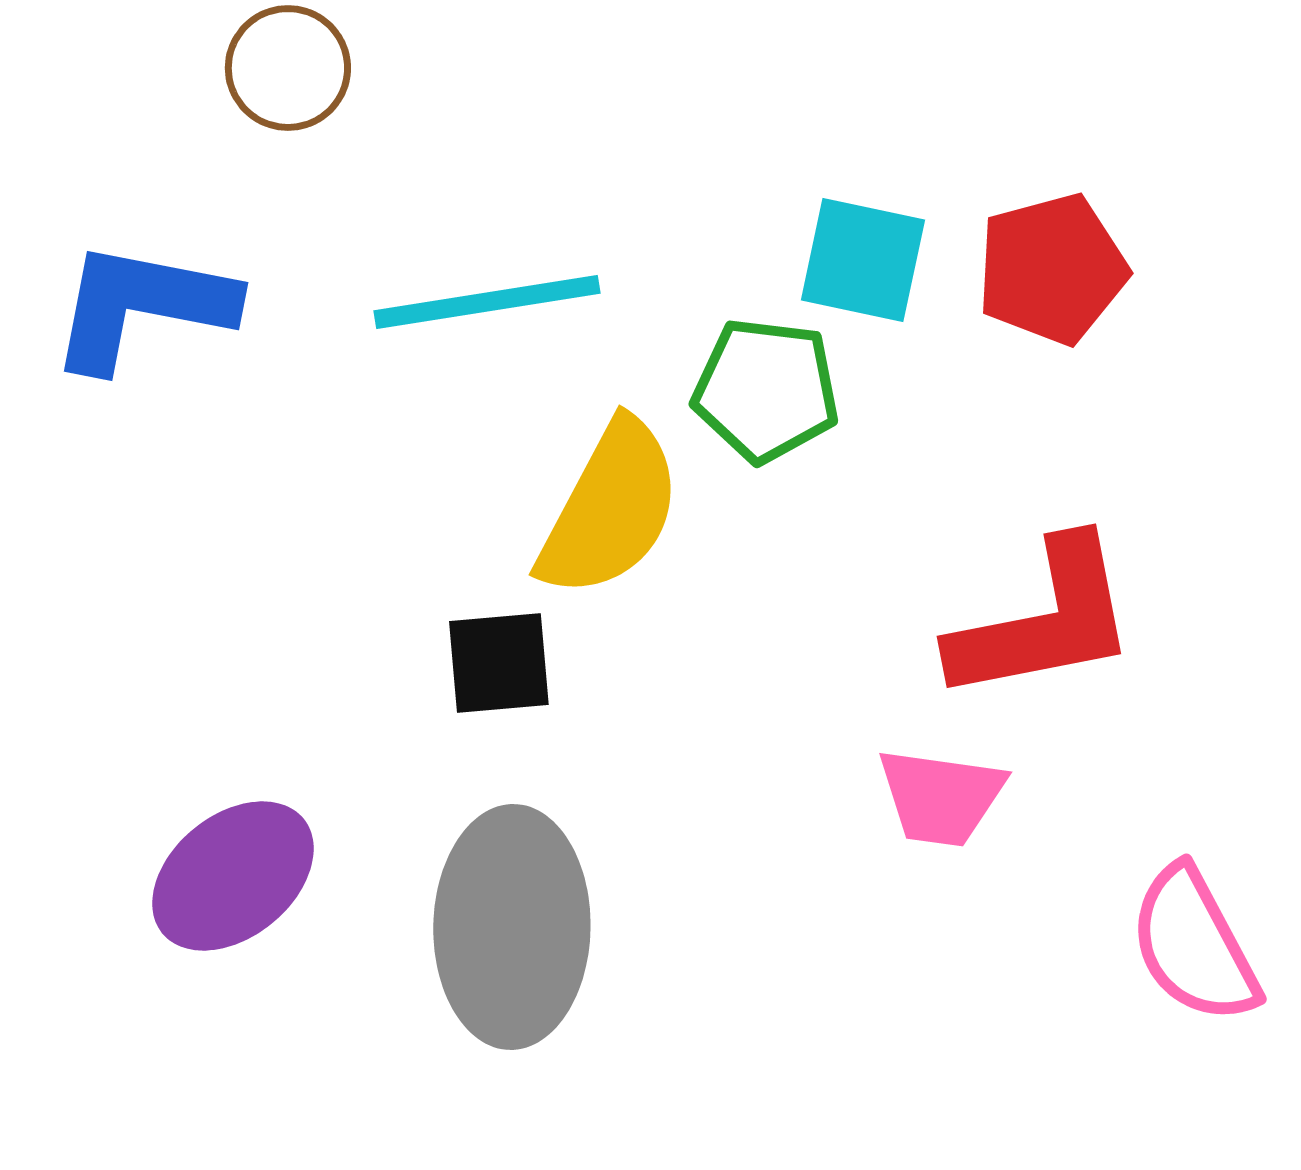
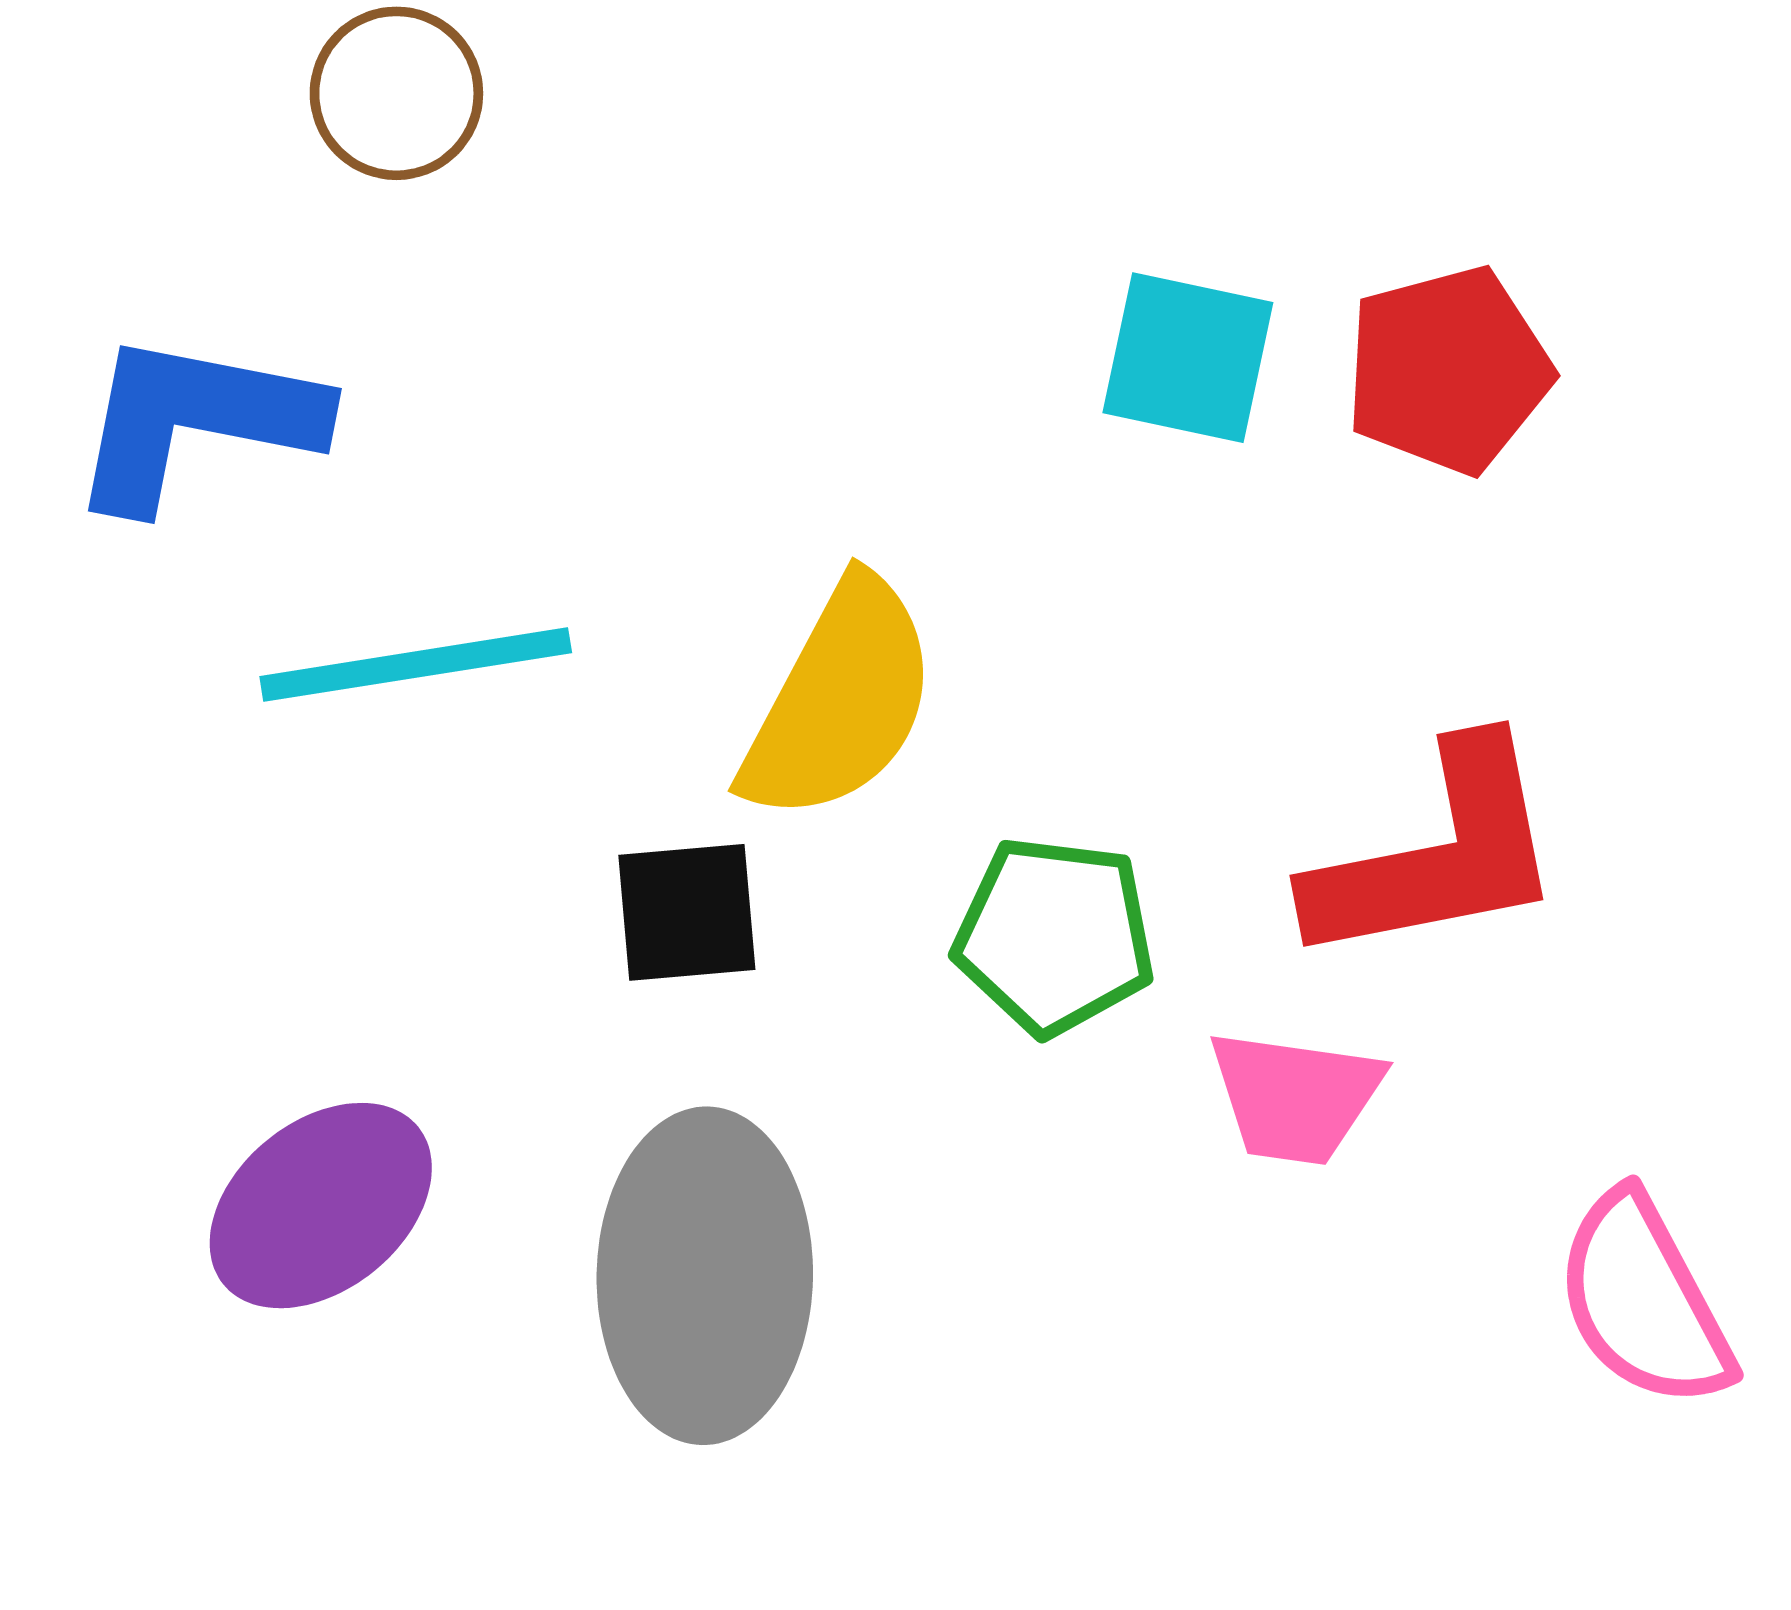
cyan line: (487, 302) -> (416, 665), moved
green pentagon: (766, 390) -> (1054, 936), moved

